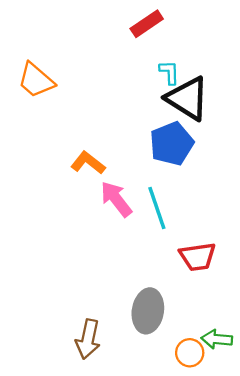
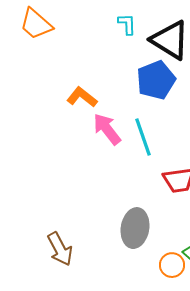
cyan L-shape: (169, 72) -> (127, 24), moved
brown arrow: (88, 339) -> (60, 249), moved, turned -40

